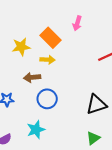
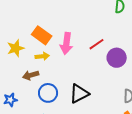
pink arrow: (77, 23) -> (66, 43), moved, size x1.5
black triangle: (96, 104) -> (79, 94), moved

